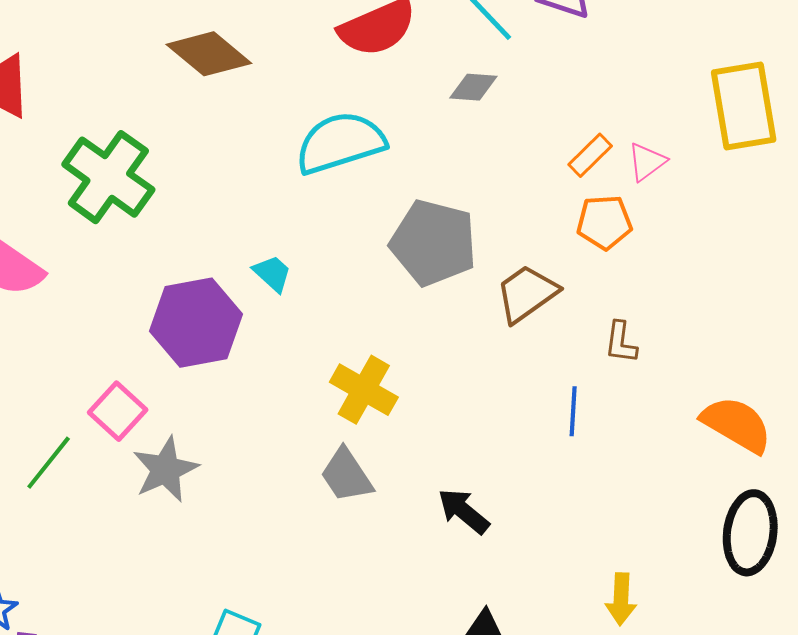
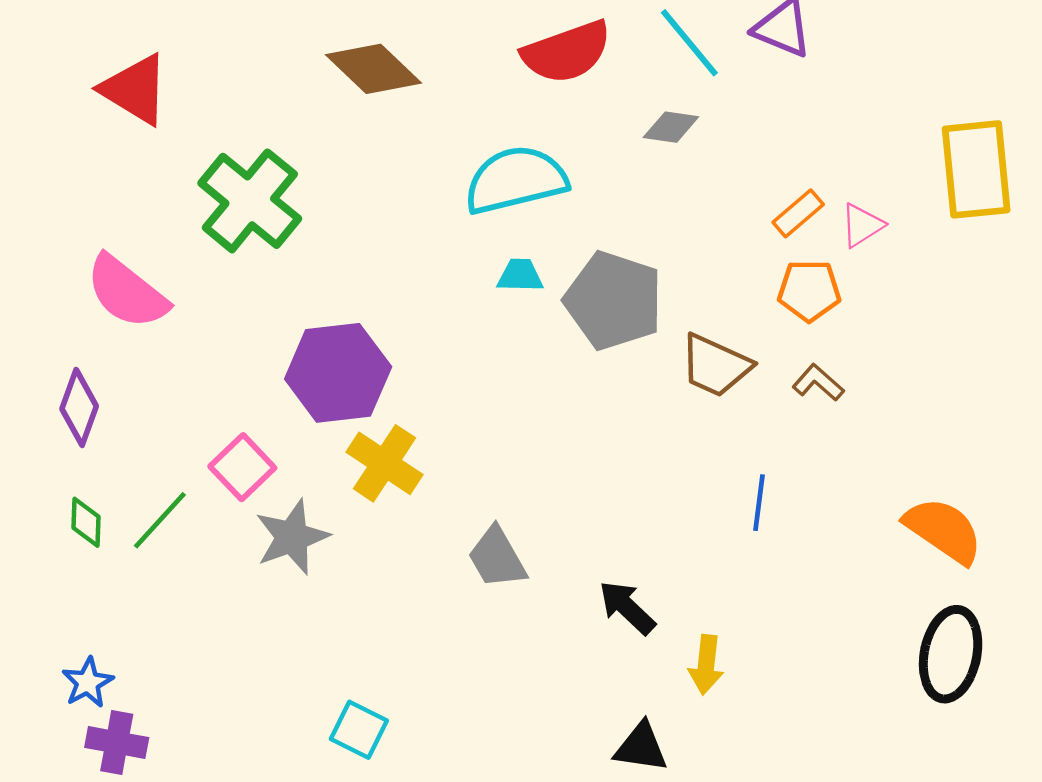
cyan trapezoid: (272, 273) -> (520, 275), moved, turned -45
brown trapezoid: (527, 294) -> (716, 365), turned -124
brown L-shape: (621, 342) -> (818, 383), moved, turned 120
yellow cross: (364, 390) -> (384, 463), moved
yellow arrow: (621, 599) -> (706, 665), moved

